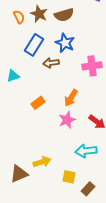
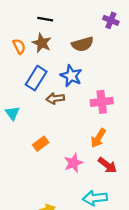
brown semicircle: (64, 15) -> (82, 44), moved
cyan triangle: (13, 76) -> (12, 113), turned -48
orange arrow: (71, 98) -> (98, 138), moved

